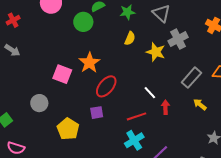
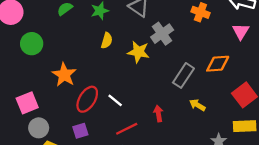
green circle: (83, 22) -> (32, 44), moved
pink square: (62, 74) -> (27, 103), moved, turned -36
white line: (150, 93) -> (115, 100), moved
gray circle: (39, 103) -> (39, 128), moved

